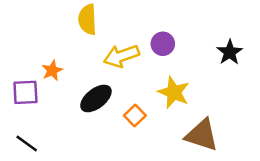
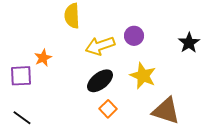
black ellipse: (96, 98) -> (100, 81), moved
orange square: (135, 116) -> (108, 109), moved

